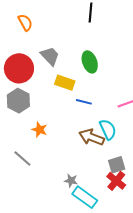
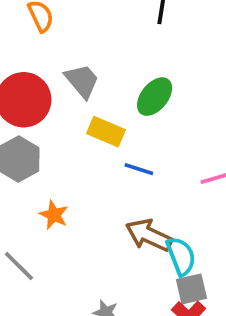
green ellipse: (90, 62) -> (155, 97), turned 55
cyan semicircle: (108, 129) -> (181, 256), moved

